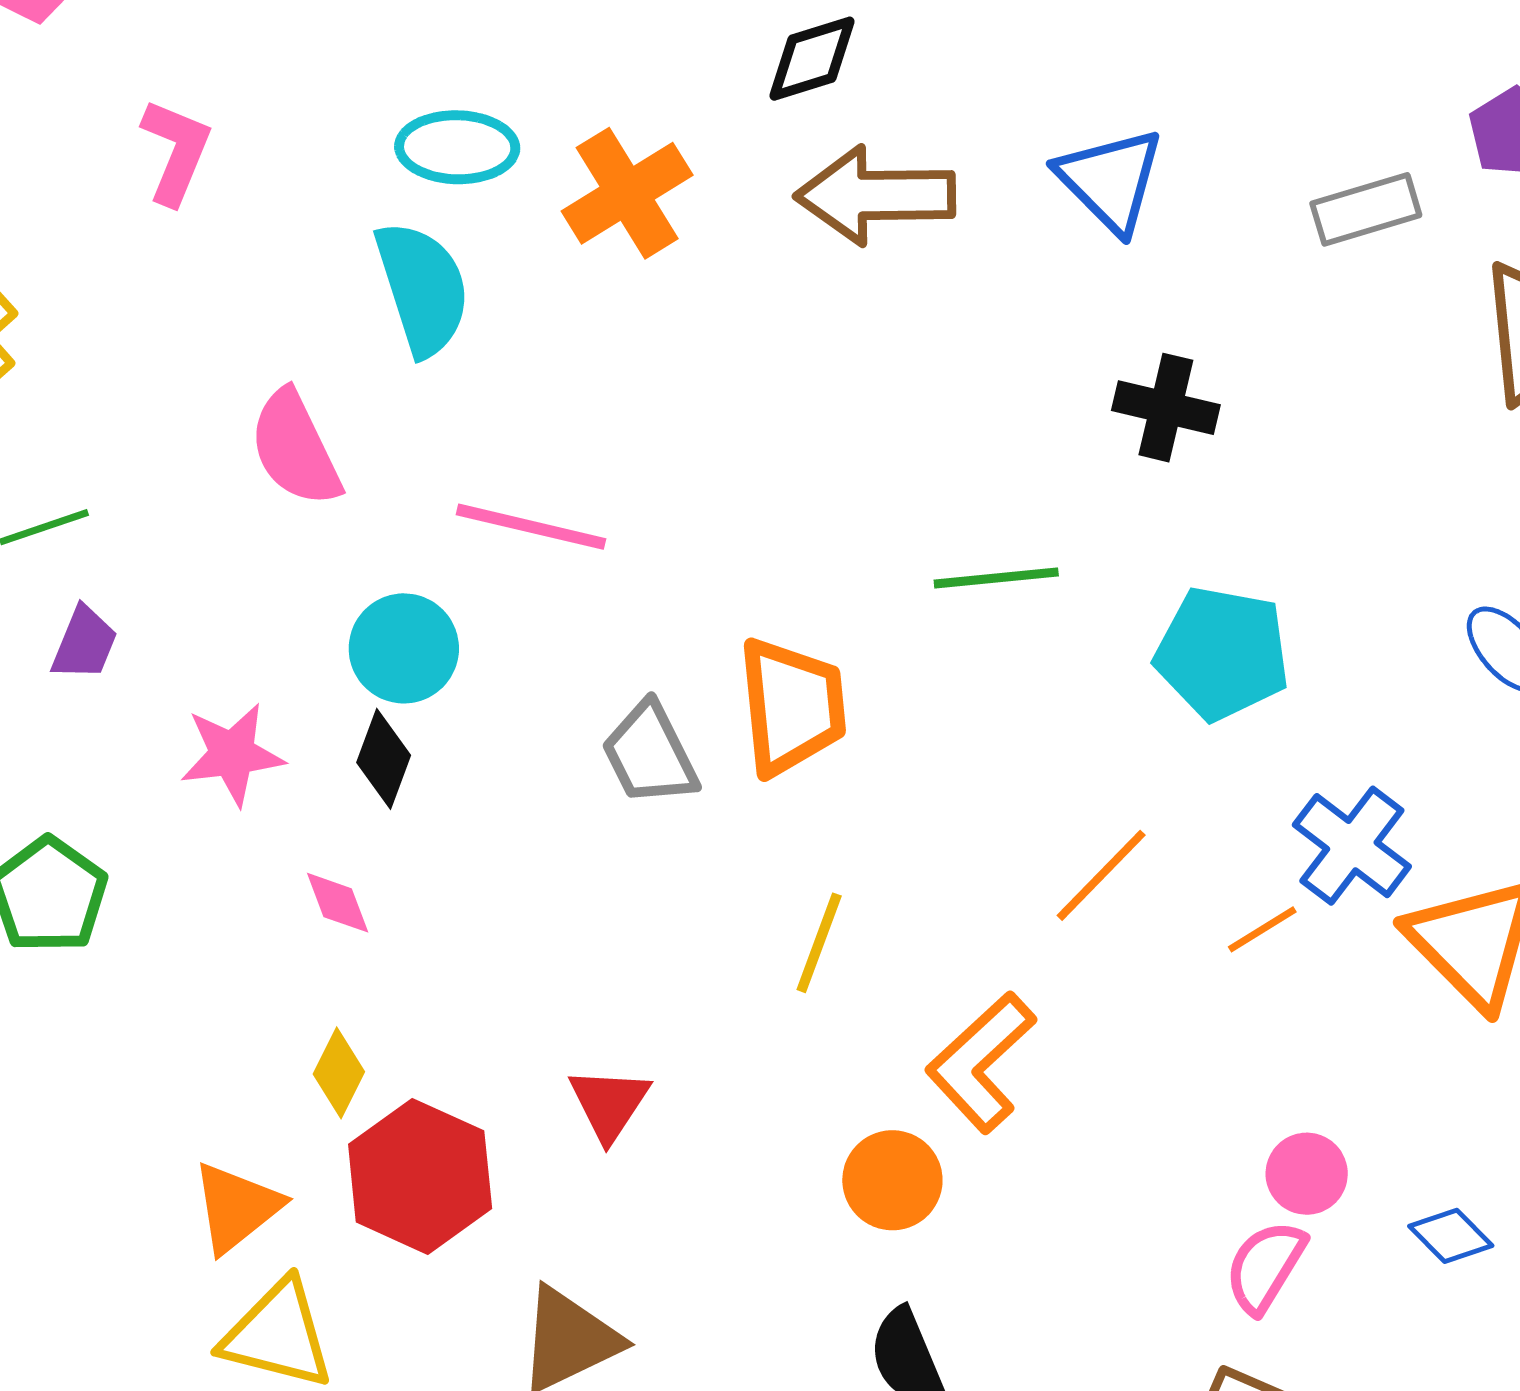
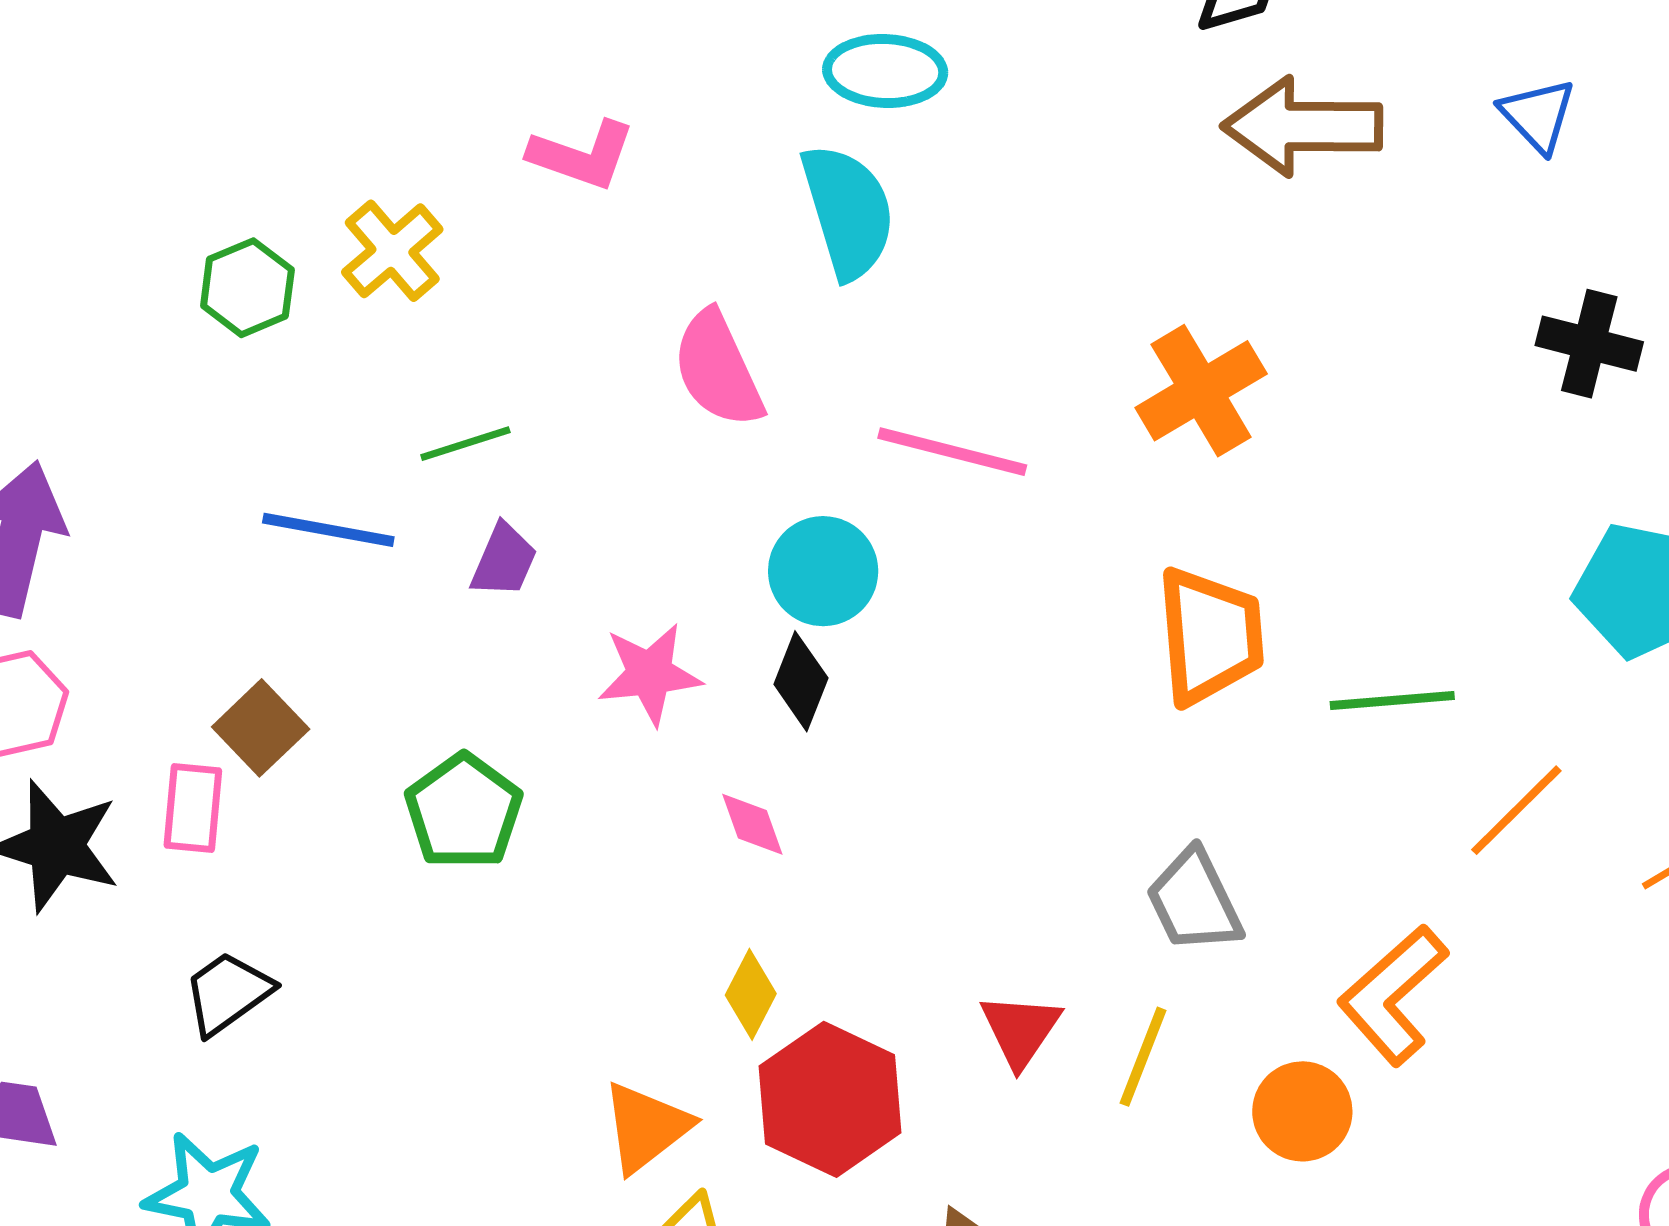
pink L-shape: (176, 151) -> (582, 155), moved, turned 86
blue triangle: (1110, 180) -> (1538, 115), size x0.7
orange cross: (627, 193) -> (1201, 391), moved
green line: (996, 578) -> (1392, 701), moved
gray trapezoid: (650, 754) -> (1194, 901), moved
yellow line: (819, 943) -> (1143, 1057), moved

